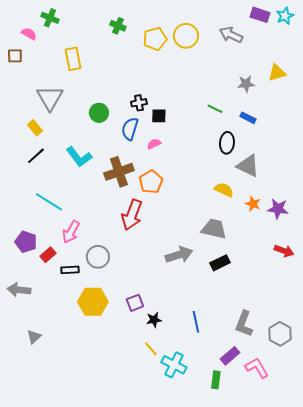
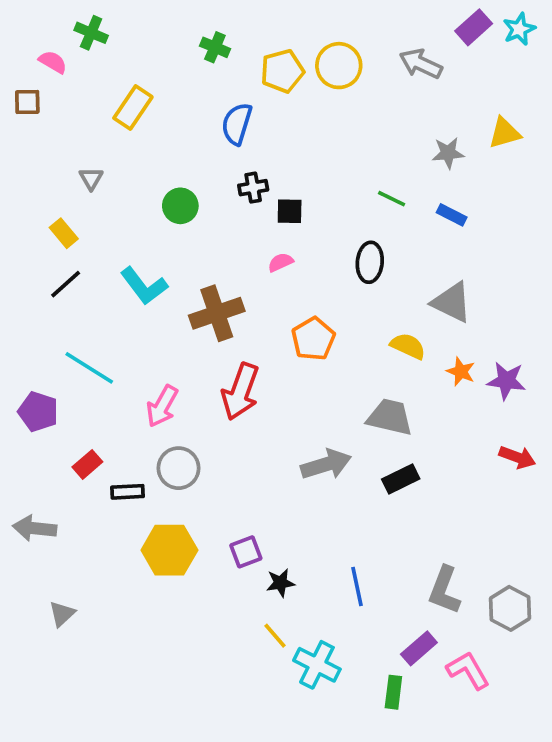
purple rectangle: (260, 15) -> (474, 27), turned -60
yellow rectangle: (73, 59) -> (133, 107), turned 45
gray triangle: (50, 98) -> (91, 178), size x0.5
blue semicircle: (130, 129) -> (237, 124), moved
black ellipse: (227, 143) -> (370, 262), moved
orange pentagon: (151, 182) -> (313, 339), moved
pink arrow: (71, 232) -> (162, 406), moved
purple pentagon: (26, 242) -> (38, 412), moved

